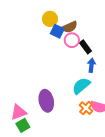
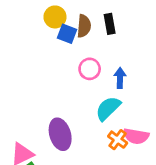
brown semicircle: (70, 27) -> (84, 26), turned -56
pink circle: (72, 40) -> (90, 69), moved
black rectangle: (85, 47) -> (110, 24), moved, turned 32

